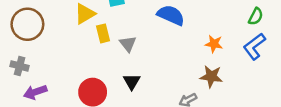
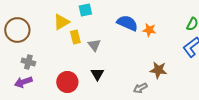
orange star: (214, 44) -> (149, 30), moved
gray cross: (20, 66) -> (28, 62), moved

